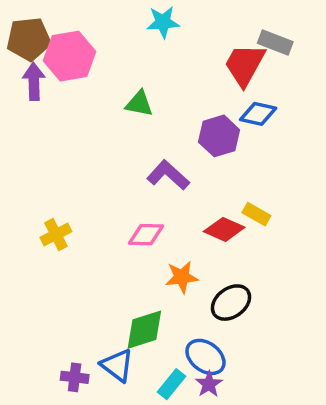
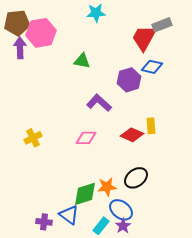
gray rectangle: (275, 42) -> (162, 25), turned -42
yellow rectangle: (256, 214) -> (151, 126), turned 56
orange star: (182, 277) -> (107, 187), moved

